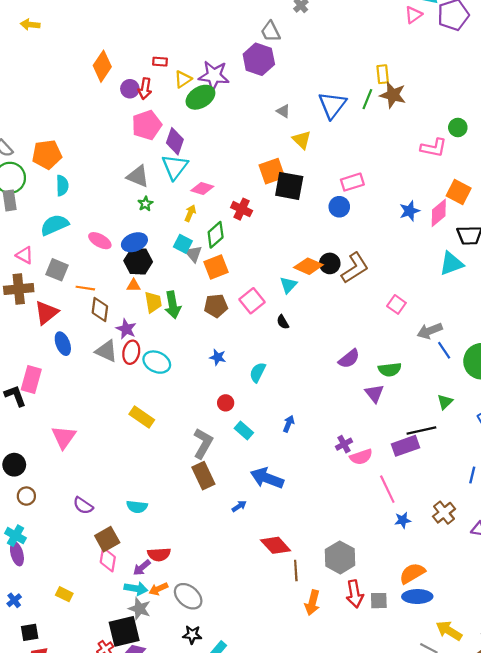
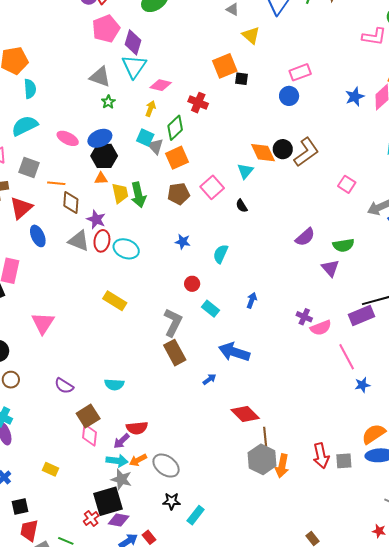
black square: (289, 186) -> (241, 79), size x0.5
orange diamond: (308, 266) -> (263, 153), turned 44
purple cross: (344, 444) -> (304, 317), turned -35
gray hexagon: (340, 557) -> (262, 459), moved

